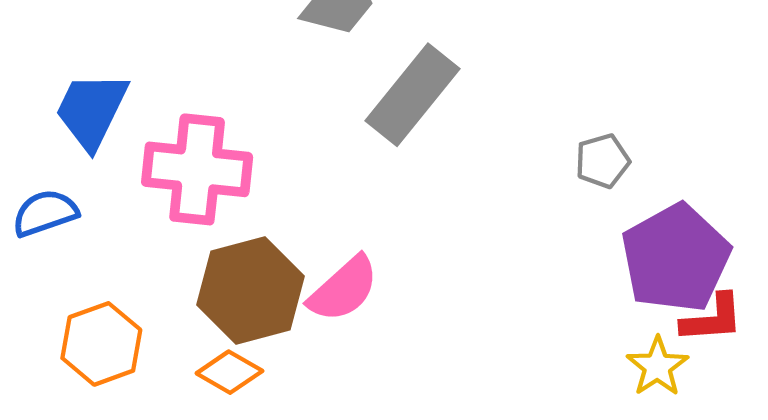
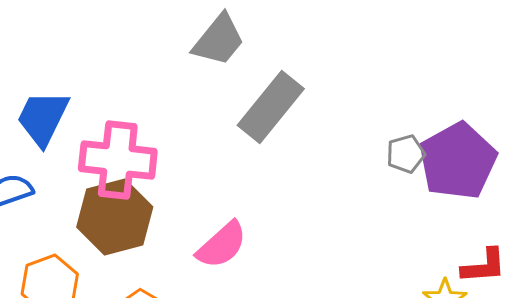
purple pentagon: (676, 258) -> (458, 161), moved
brown hexagon: (251, 290) -> (115, 217), moved

